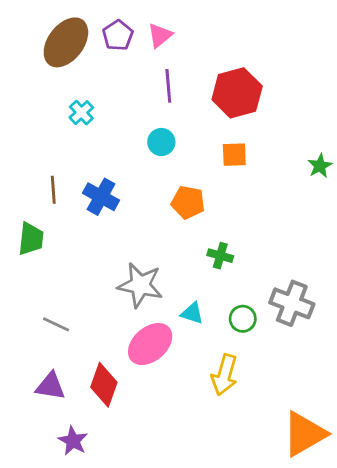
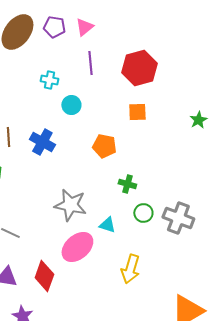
purple pentagon: (118, 35) -> (54, 27), turned -30
cyan cross: (81, 113) -> (49, 80), moved, turned -36
cyan circle: (161, 142) -> (71, 105), moved
green circle: (243, 319) -> (143, 213), moved

